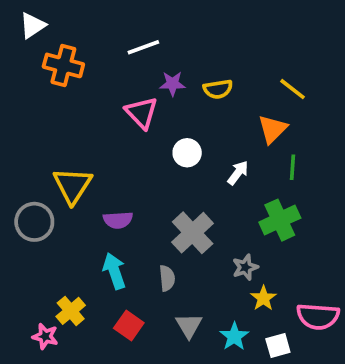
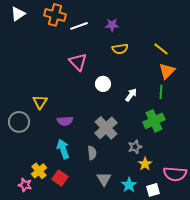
orange cross: (63, 65) -> (55, 15), moved
purple star: (172, 84) -> (112, 25), moved
orange triangle: (273, 129) -> (167, 71), moved
yellow triangle: (72, 185) -> (40, 102), size x0.7
red square: (129, 325) -> (60, 178), moved

